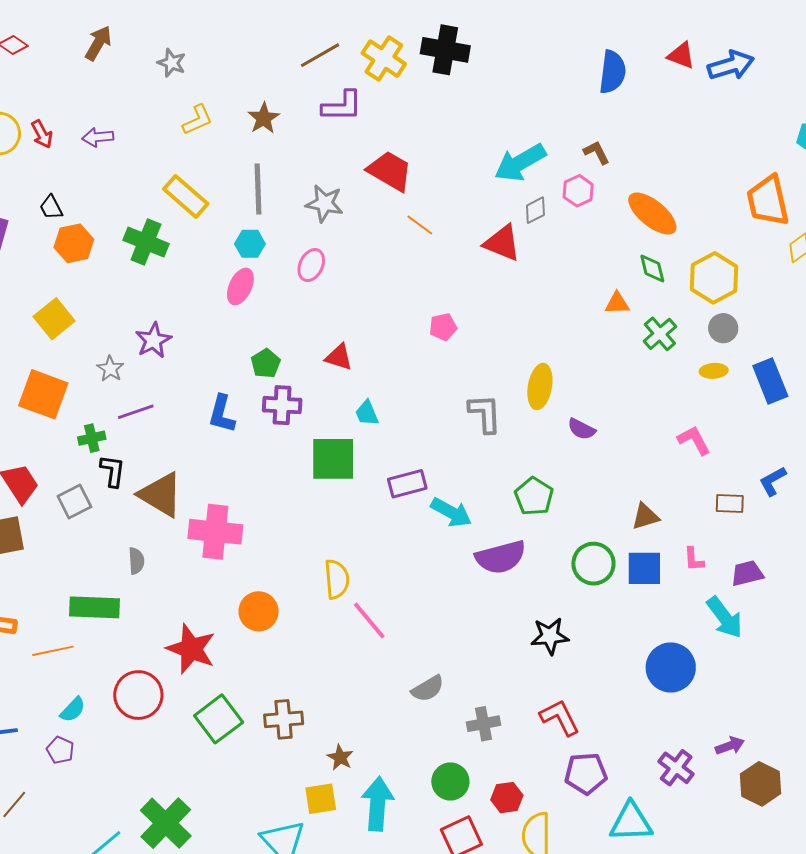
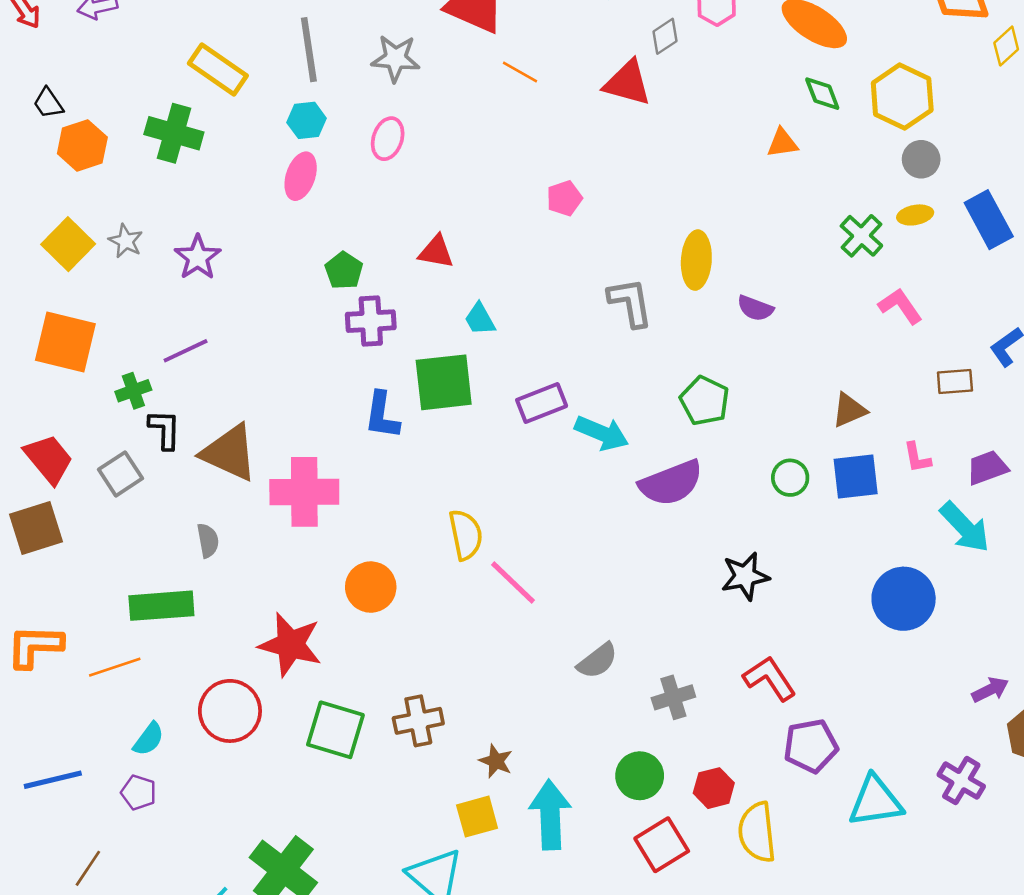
green cross: (660, 334) -> (861, 236), moved
gray star: (110, 369) -> (126, 241), moved
blue L-shape: (222, 414) -> (382, 415), moved
green circle: (593, 564) -> (790, 478), size x0.7
green square: (219, 719) -> (335, 730), turned -30
purple cross: (676, 768) -> (961, 781), moved

